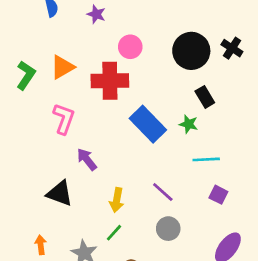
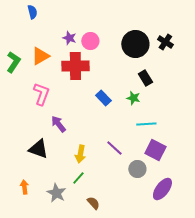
purple star: (96, 14) -> (69, 38), moved
blue rectangle: (148, 124) -> (103, 98), size x0.6
purple square: (218, 195) -> (155, 150), size x1.5
gray circle: (168, 229) -> (137, 169), moved

